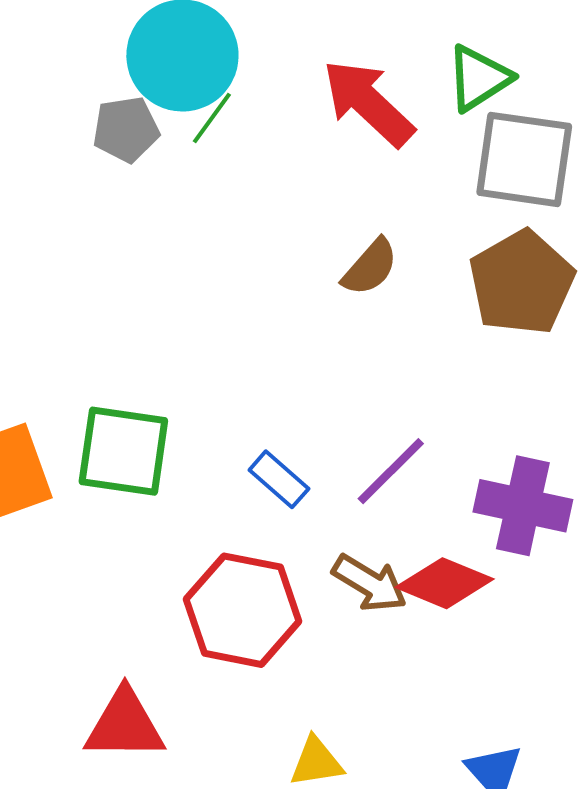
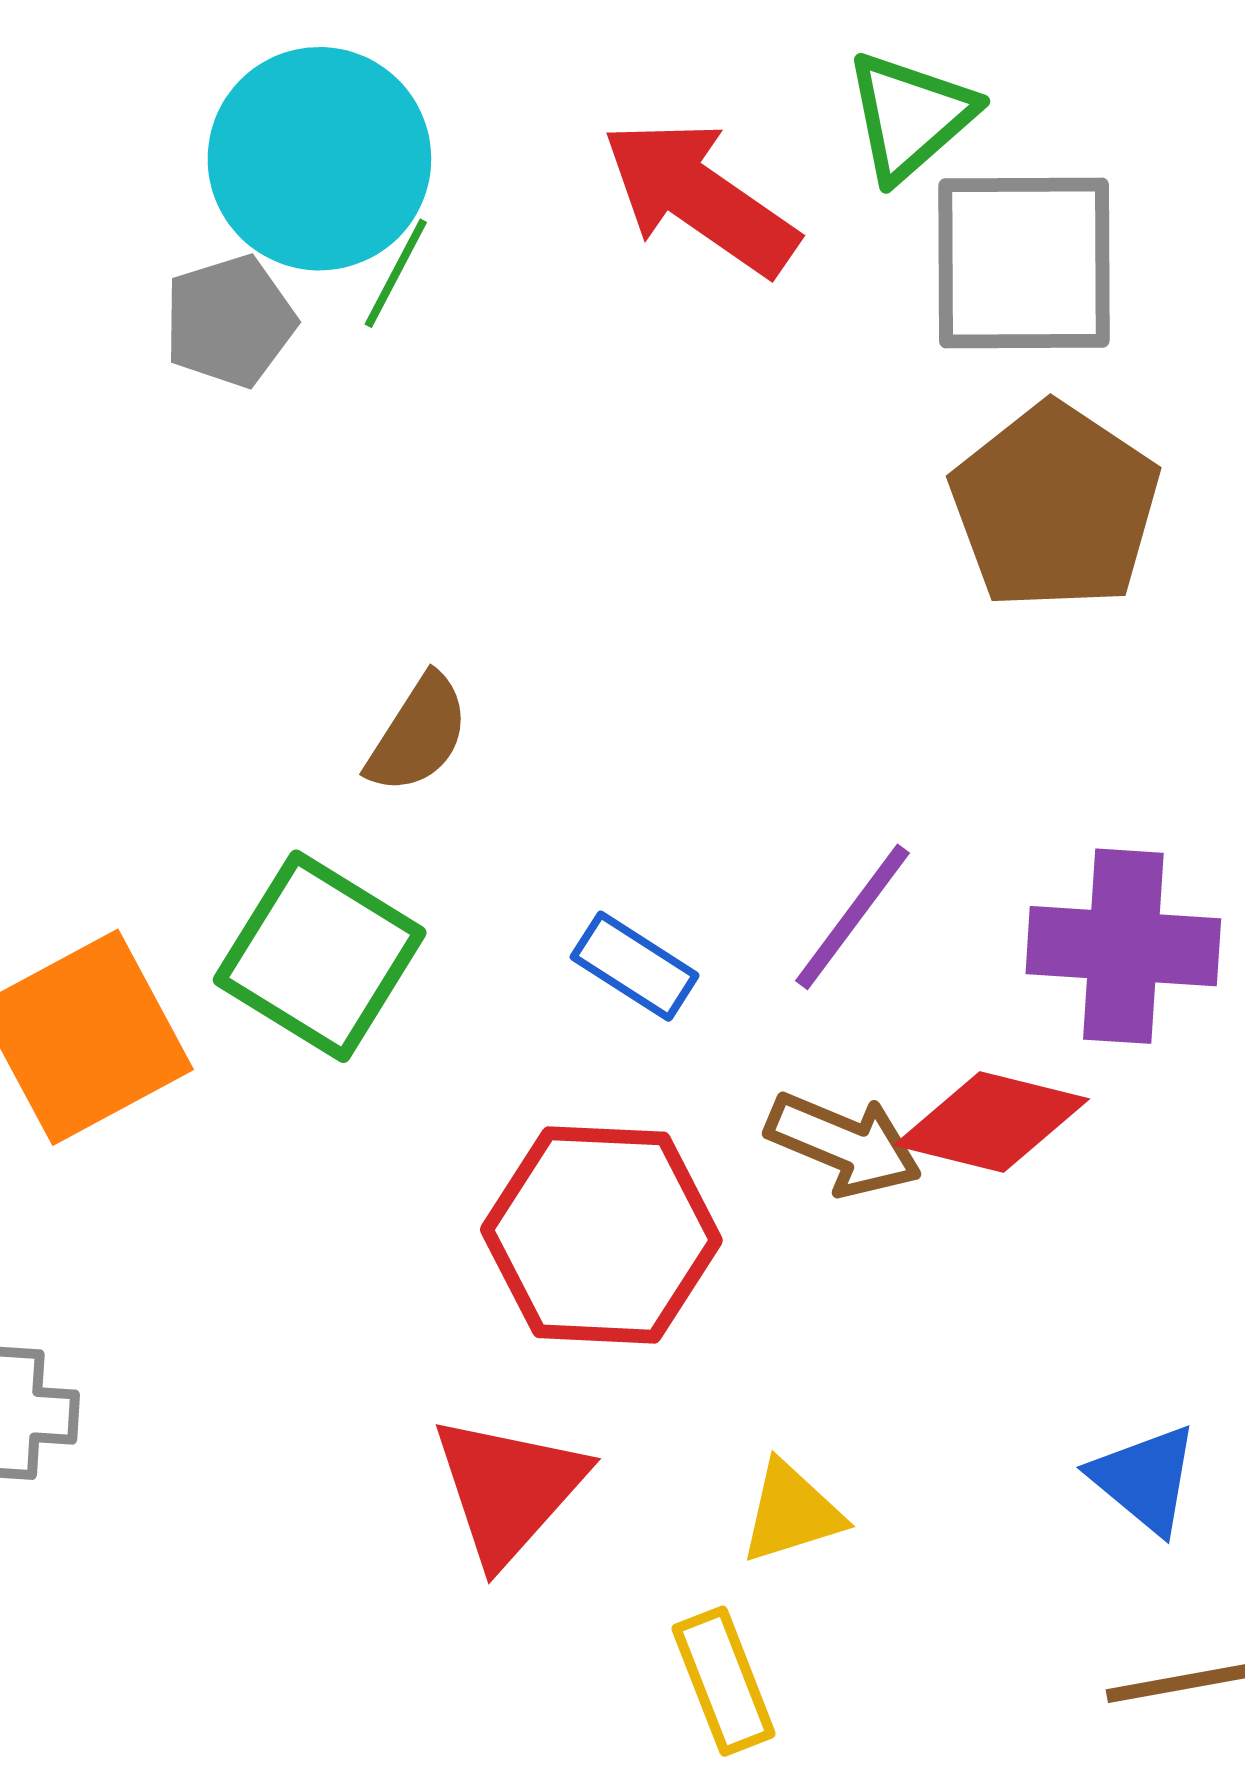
brown semicircle: (370, 267) -> (418, 734), moved
green square: (123, 451) -> (320, 956), turned 32
red triangle: (125, 725) -> (509, 1489), moved, turned -40

